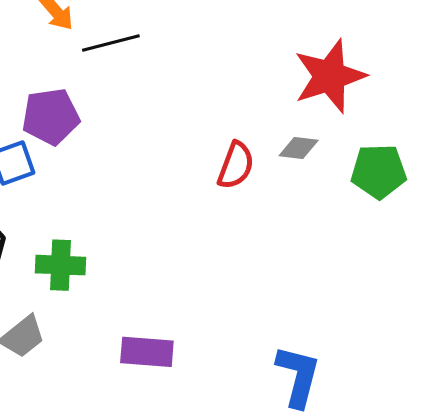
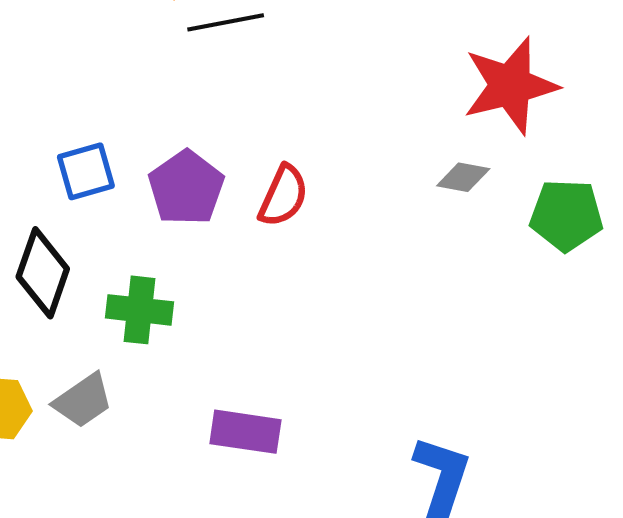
purple pentagon: (51, 117) -> (186, 188), moved, turned -30
red semicircle: (236, 165) -> (283, 196), moved

